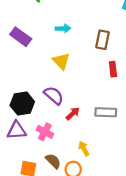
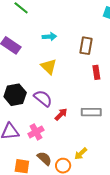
black hexagon: (22, 104) -> (15, 95), moved
pink cross: (45, 132) -> (36, 132), turned 35
yellow arrow: (84, 149) -> (81, 154), moved, turned -104

